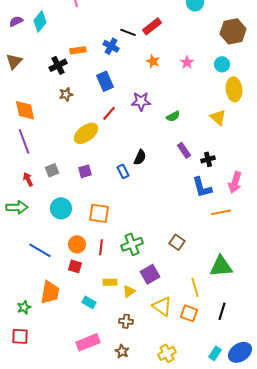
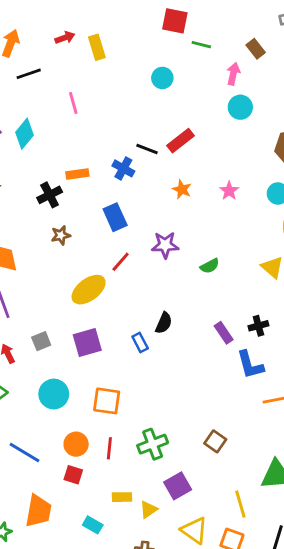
purple rectangle: (184, 150) -> (224, 333), moved
purple square: (85, 171) -> (87, 342), size x1.5

